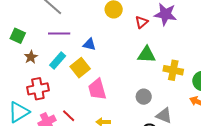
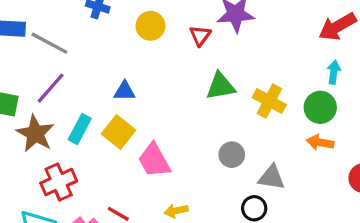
purple line: (59, 34) -> (51, 88), moved, turned -35
brown star: (31, 57) -> (35, 134), size x1.6
yellow cross: (173, 70) -> (269, 101), turned 30

